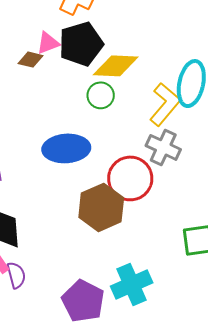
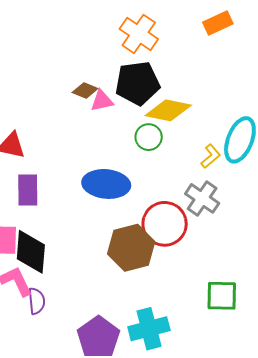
pink triangle: (48, 43) -> (102, 101), moved
yellow L-shape: (165, 104) -> (211, 156), size x0.6

